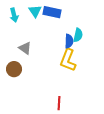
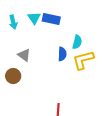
blue semicircle: (69, 41) -> (62, 54), moved
yellow L-shape: (68, 60) -> (83, 60), moved, turned 55

